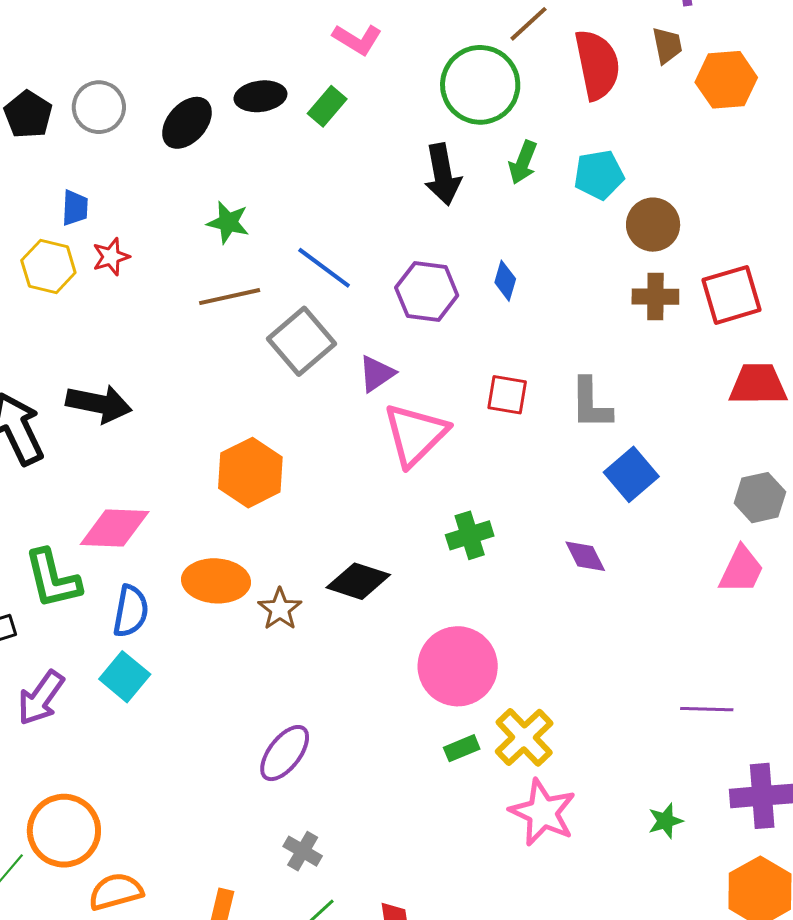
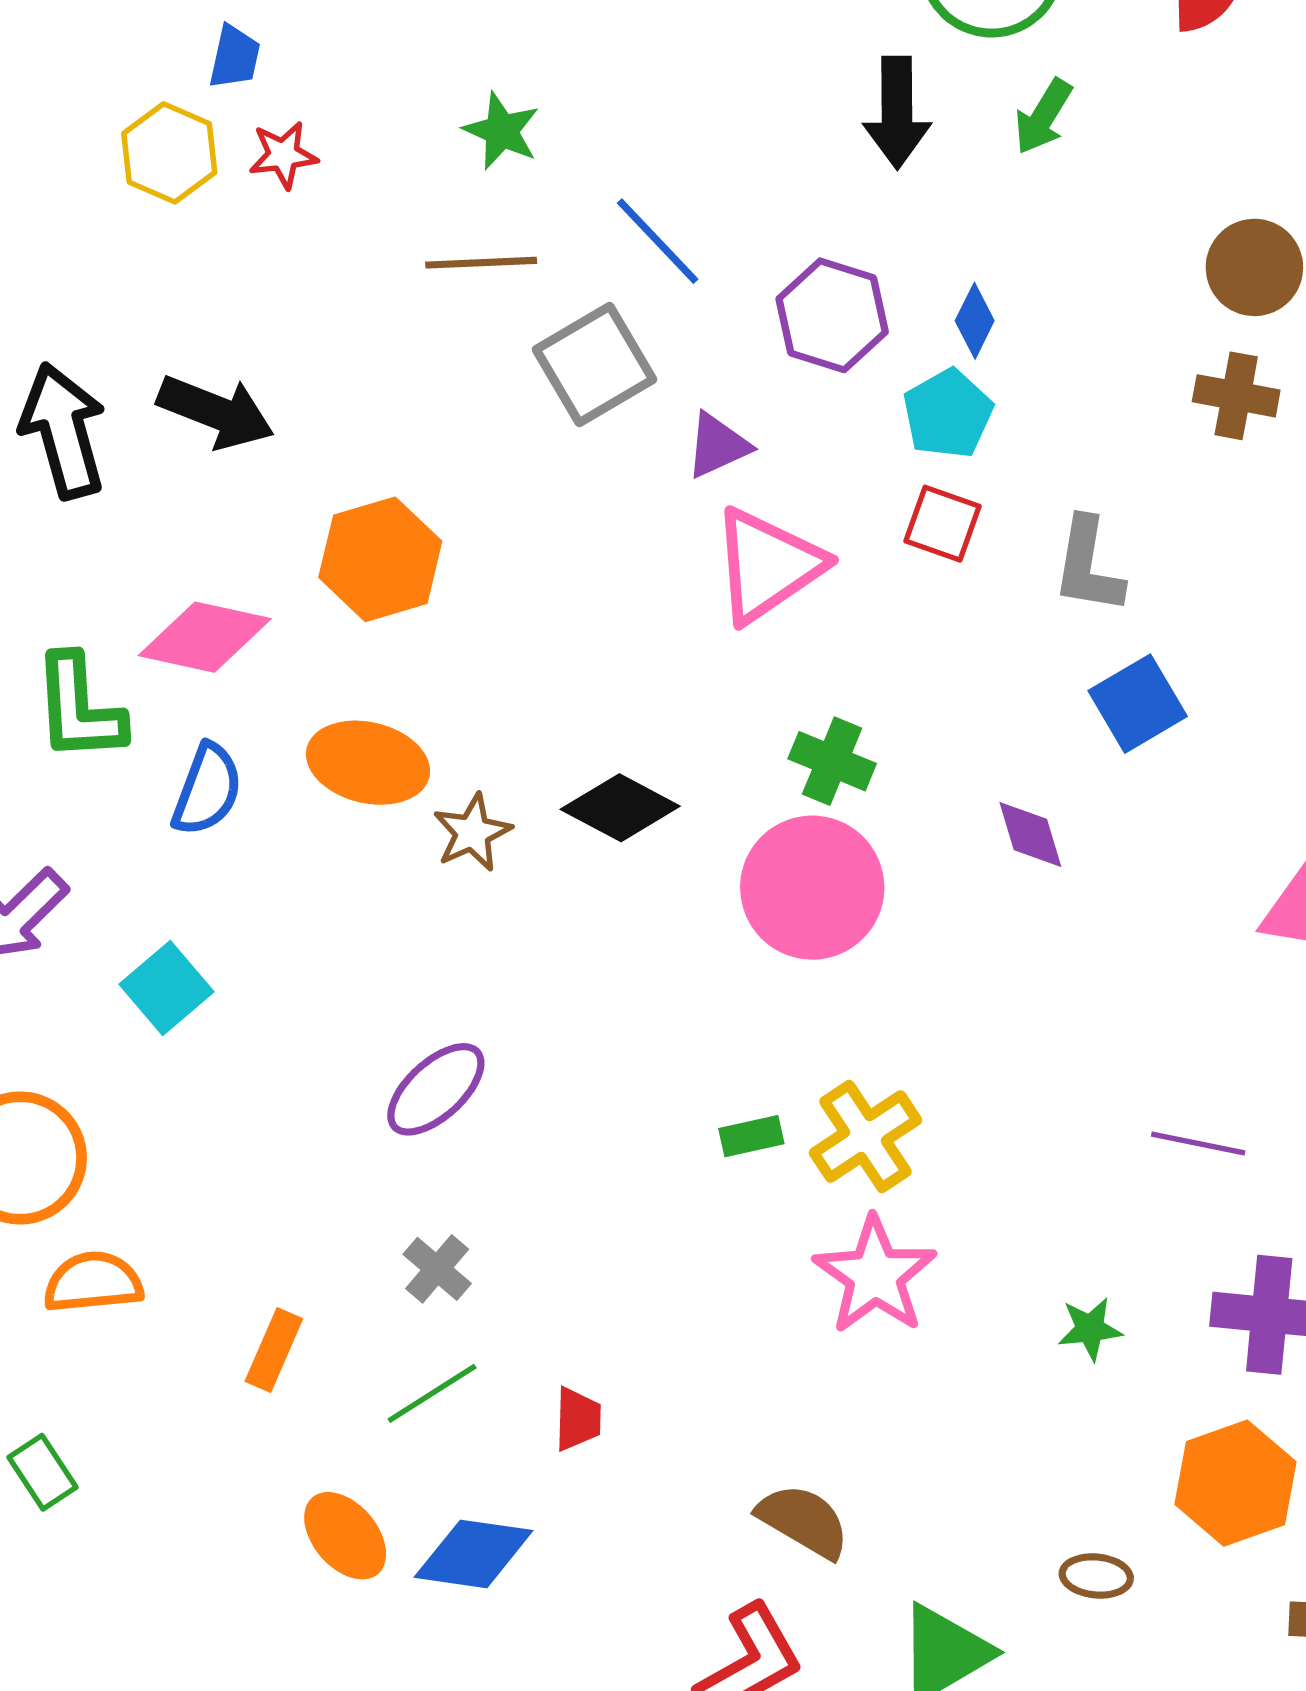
cyan pentagon: (599, 175) -> (948, 414), moved, turned -30
orange hexagon: (250, 473) -> (380, 559), moved
green cross: (470, 535) -> (832, 761), turned 30
pink circle: (458, 666) -> (812, 888), moved
cyan square: (125, 677) -> (167, 988), moved

